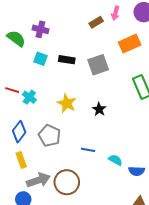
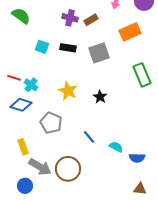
brown rectangle: (96, 22) -> (91, 20), moved
purple cross: (40, 29) -> (70, 18), moved
green semicircle: (16, 38) -> (21, 16), moved
blue diamond: (19, 132) -> (21, 105), moved, turned 70
blue line: (88, 150) -> (89, 137), turned 40
gray arrow: (38, 180) -> (40, 167), turned 50

